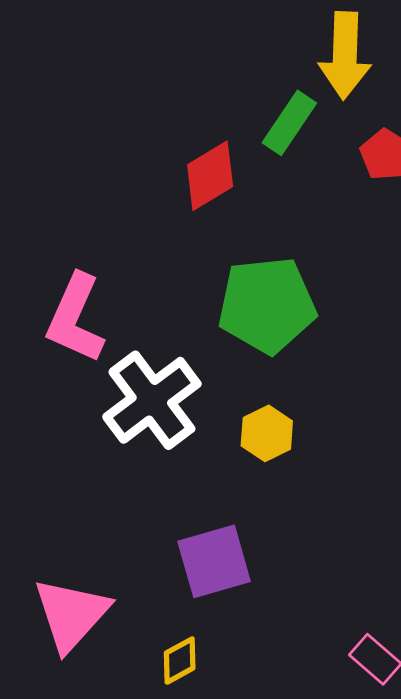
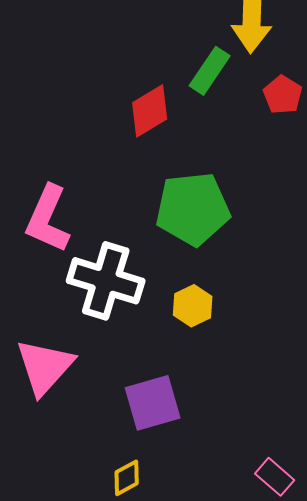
white cross: (152, 400) -> (106, 281), turned -36
pink triangle: (71, 614) -> (45, 367), moved

